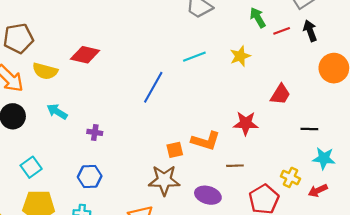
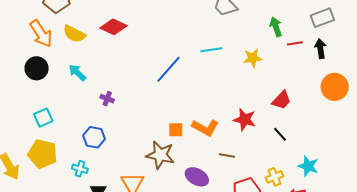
black line: (309, 129) -> (280, 134), moved, turned 35
yellow cross: (290, 177) -> (275, 177), turned 30

